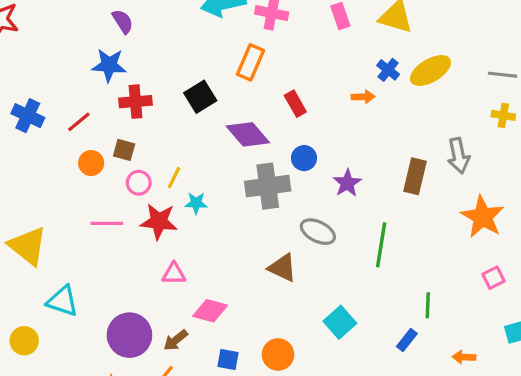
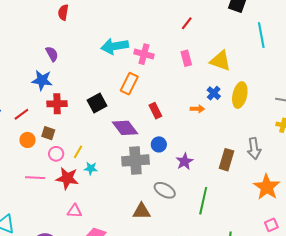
yellow ellipse: (430, 71) -> (240, 95), turned -50
brown triangle: (282, 268) -> (142, 211), turned -30

